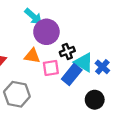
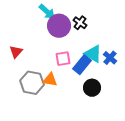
black cross: (67, 51) -> (80, 23), moved, turned -32
orange triangle: (32, 56) -> (50, 80), moved
black circle: (95, 100) -> (92, 88), moved

